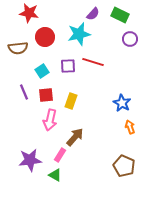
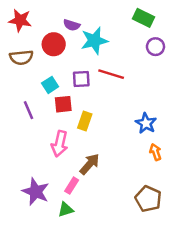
red star: (29, 13) -> (20, 20), moved
purple semicircle: (93, 14) -> (72, 25), moved, turned 64
red square: (46, 95) -> (63, 104), moved
purple star: (30, 160) -> (36, 192), turned 30
green triangle: (55, 175) -> (66, 210), turned -48

